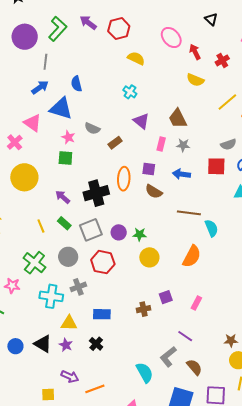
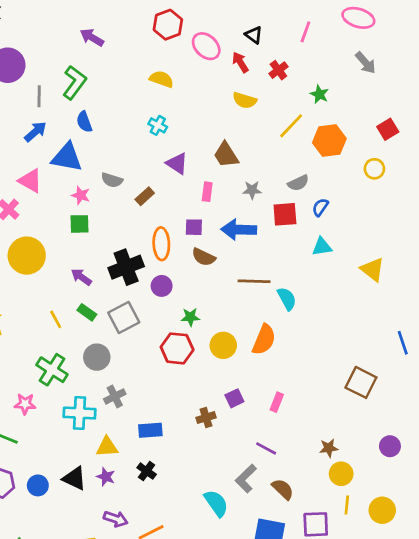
black triangle: (211, 19) -> (254, 35), moved
green L-shape: (58, 29) -> (74, 82), moved
red hexagon: (119, 29) -> (168, 25), moved
gray star: (183, 145) -> (252, 190), moved
blue arrow: (181, 174) -> (239, 230), size x1.4
purple circle: (119, 232) -> (162, 286), moved
yellow circle: (149, 257) -> (223, 345), moved
red hexagon: (103, 262) -> (177, 348), moved

